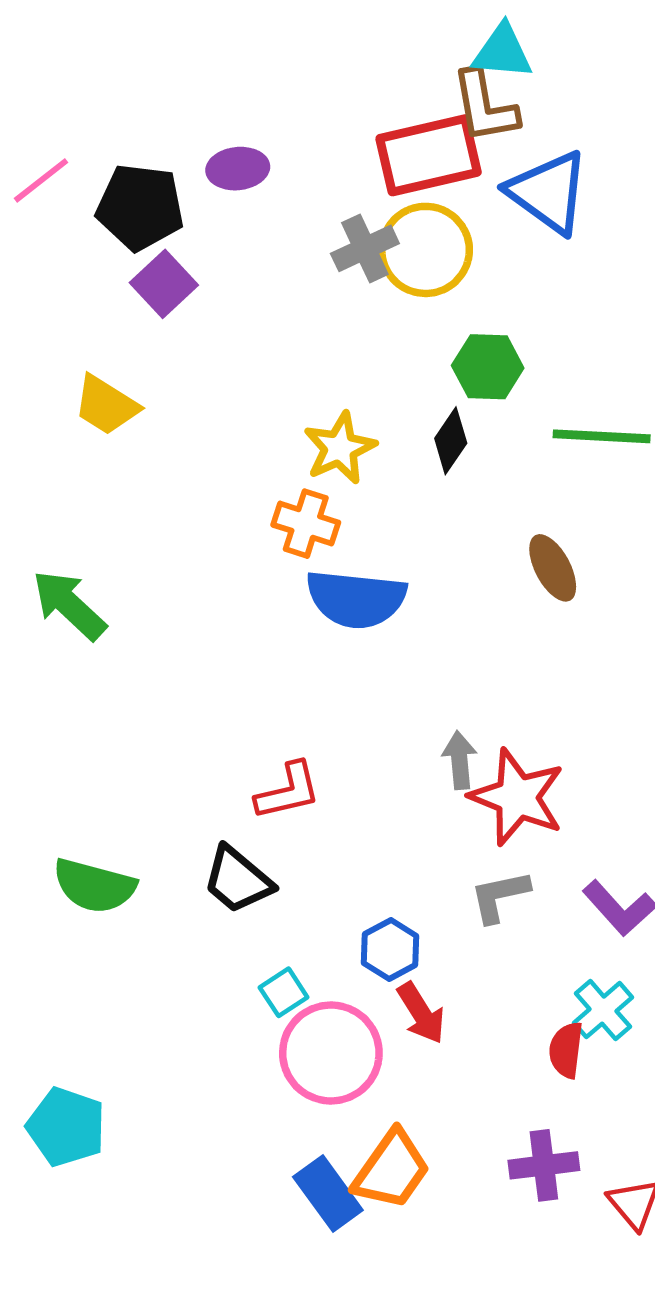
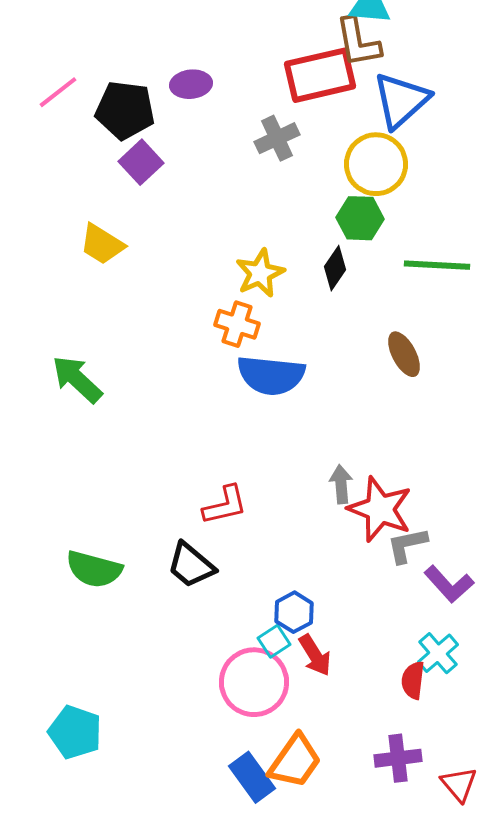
blue triangle: (548, 192) -> (401, 100), turned 42
yellow circle: (426, 250) -> (376, 164), moved
gray L-shape: (499, 896) -> (407, 545), moved
cyan square: (284, 992) -> (274, 641), moved

